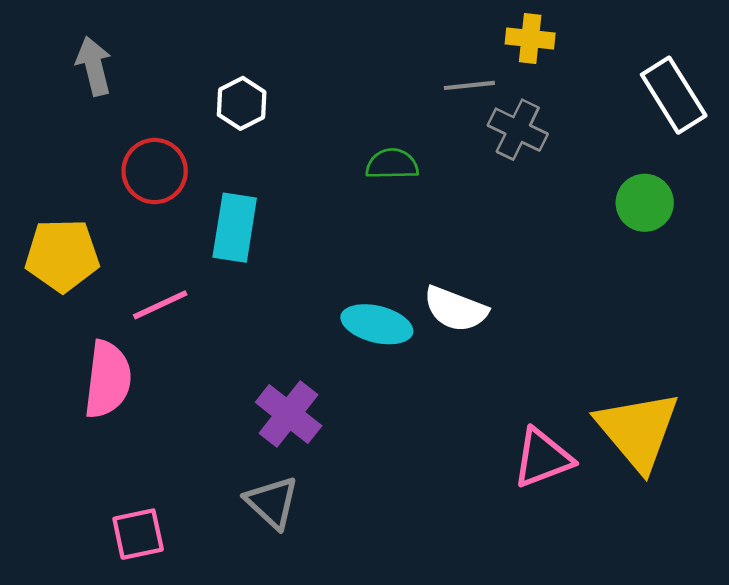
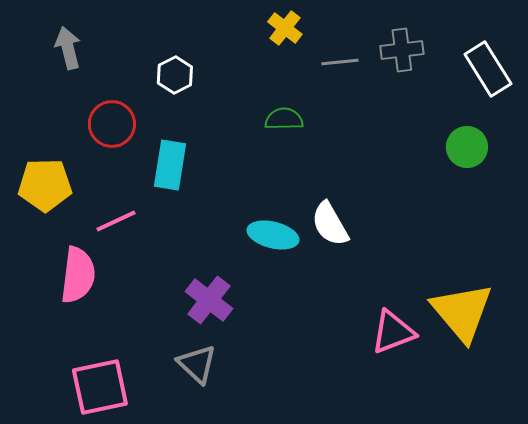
yellow cross: (530, 38) -> (285, 28), moved, turned 32
gray cross: (518, 130) -> (402, 50), moved, turned -33
white semicircle: (456, 309) -> (330, 224), turned 39
pink square: (138, 534) -> (100, 387), size x1.5

